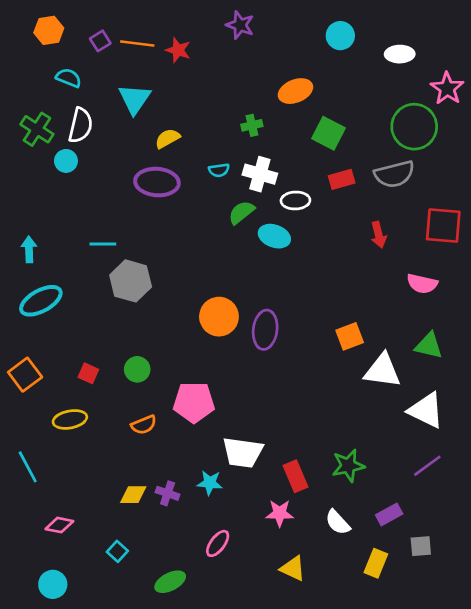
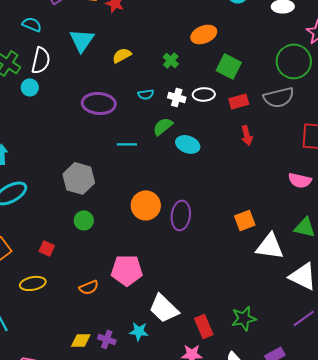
green cross: (252, 125) -> (171, 60), turned -35
yellow semicircle: (168, 139) -> (122, 55), moved
white cross: (260, 174) -> (177, 97), size x0.7
white ellipse: (295, 201) -> (204, 94), moved
red arrow: (379, 235) -> (247, 135), moved
cyan line: (103, 244) -> (127, 144), moved
green circle: (137, 369) -> (84, 220), moved
white trapezoid: (243, 452) -> (164, 308), turned 36

